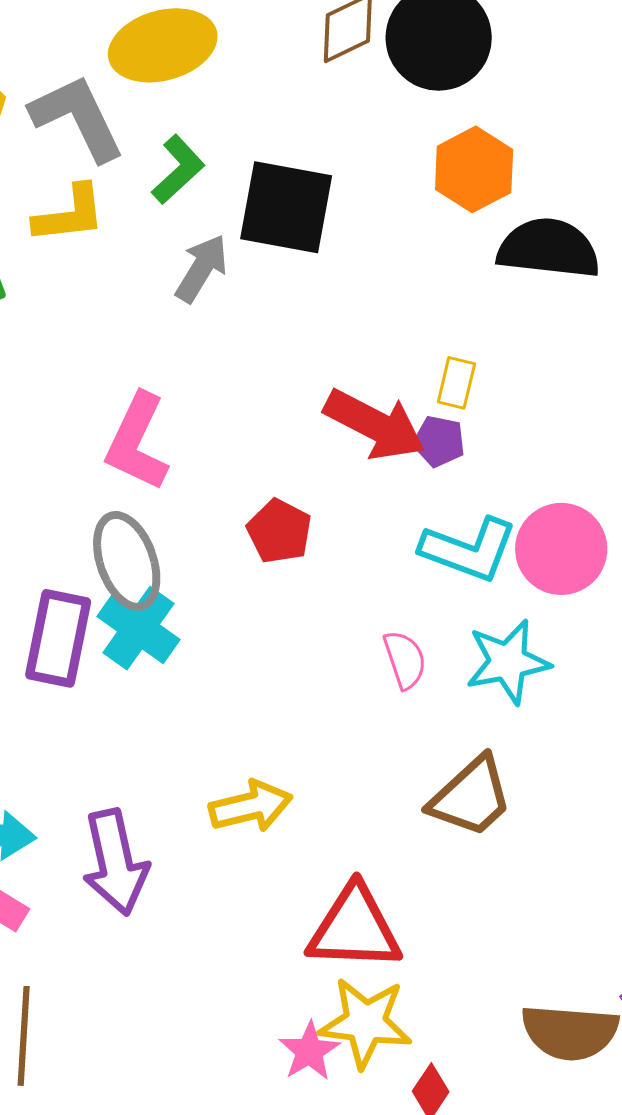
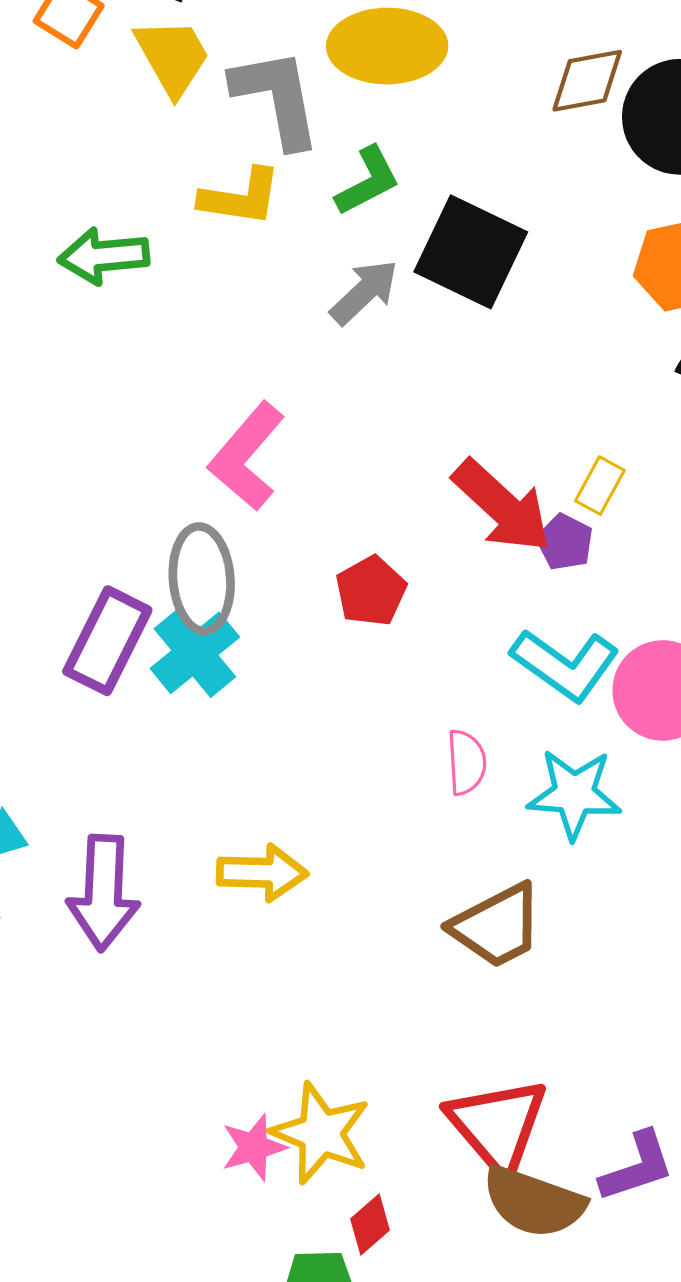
red triangle: (354, 928) -> (498, 1126), moved, turned 32

